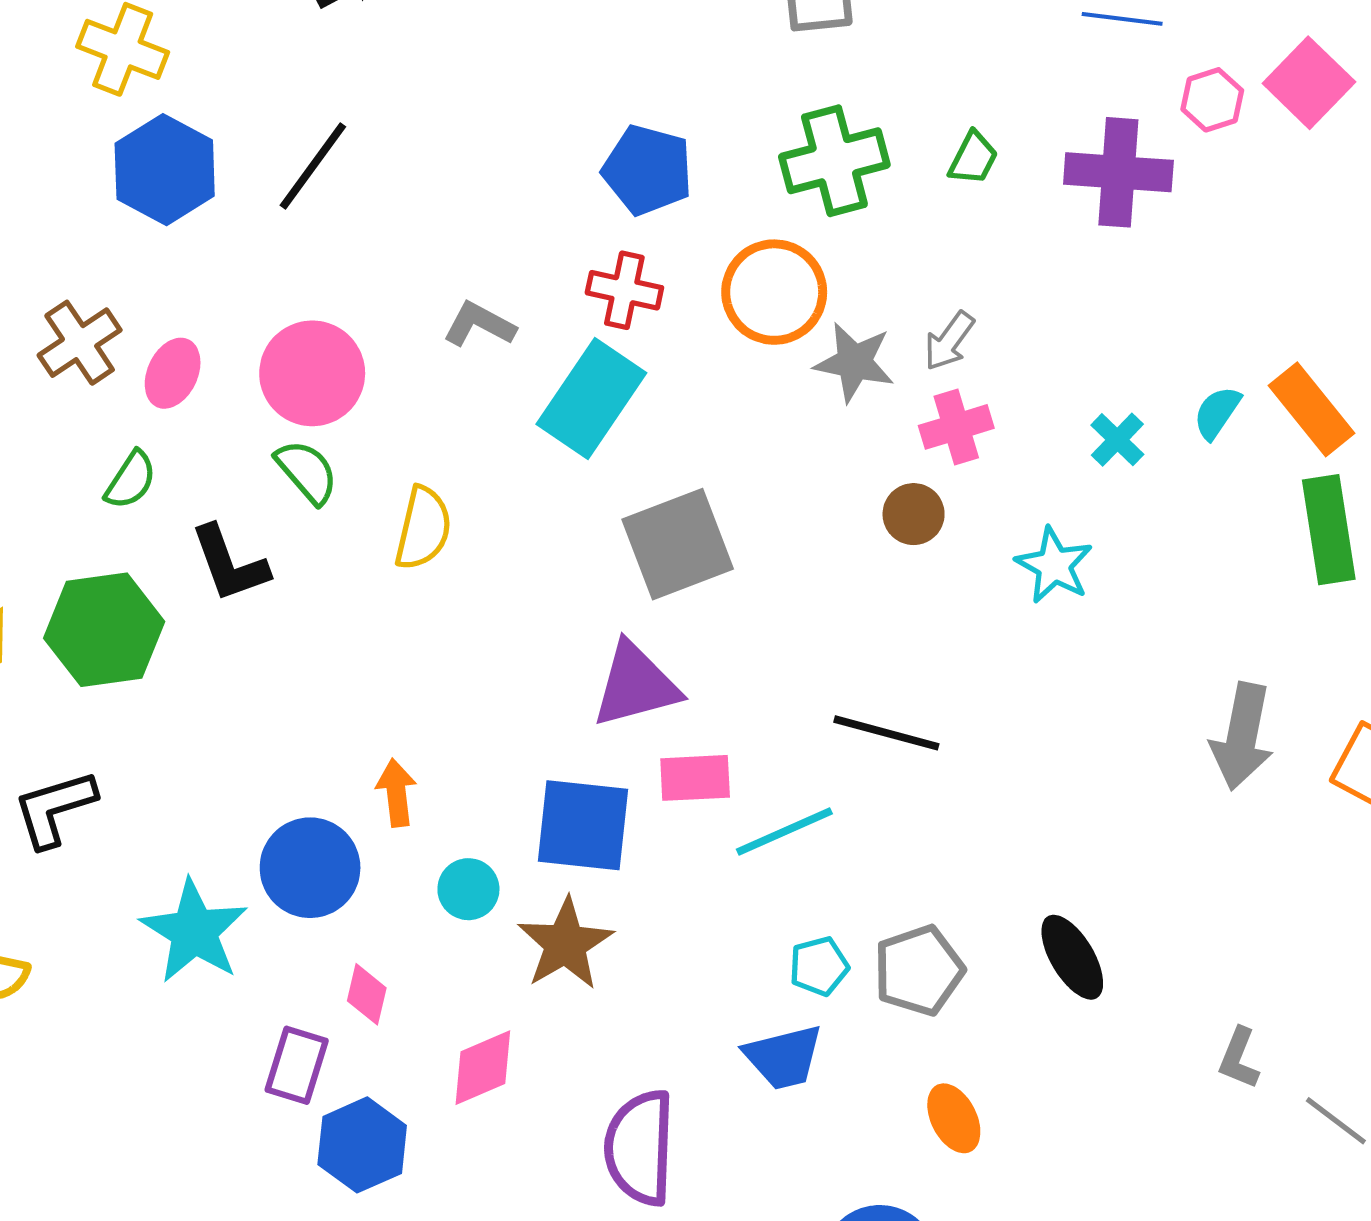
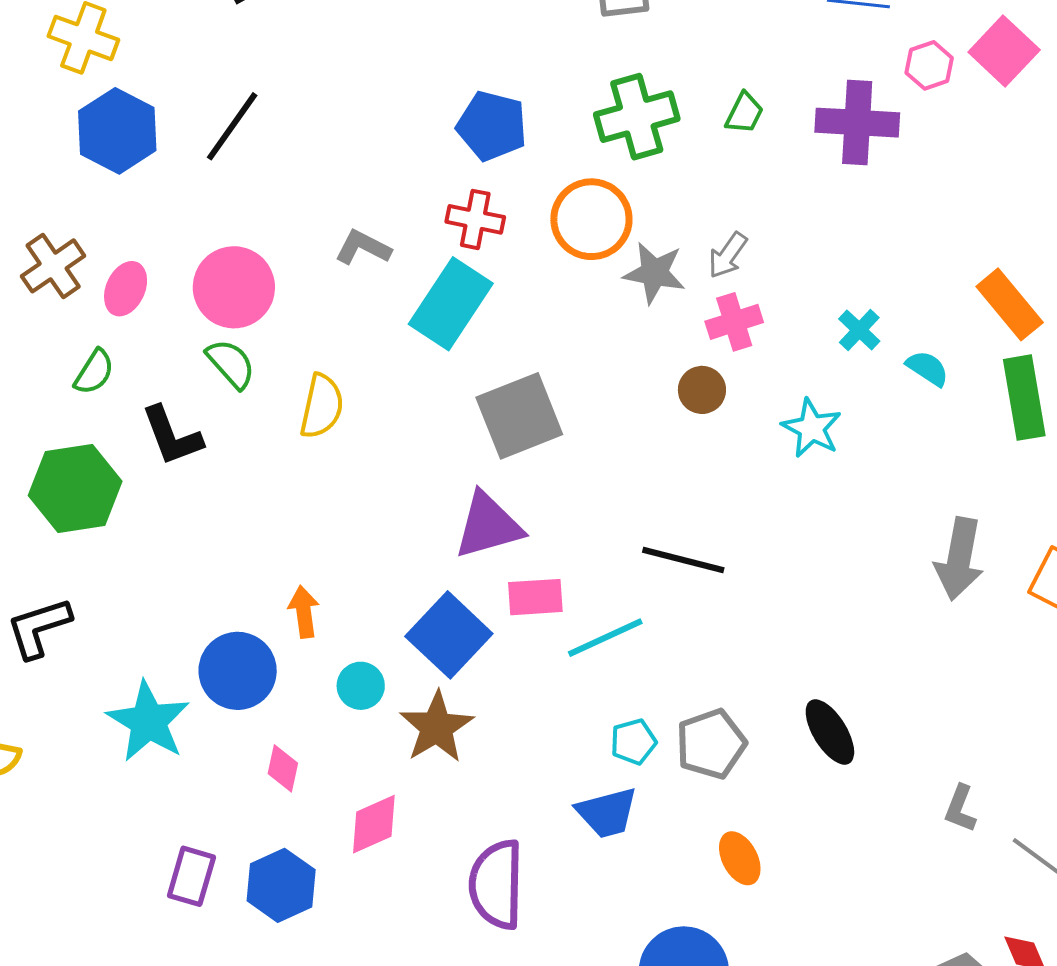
cyan semicircle: (1217, 413) -> (927, 368), moved, turned 90
blue square: (583, 825) -> (449, 635), turned 38
purple rectangle: (297, 1065) -> (191, 876), moved

